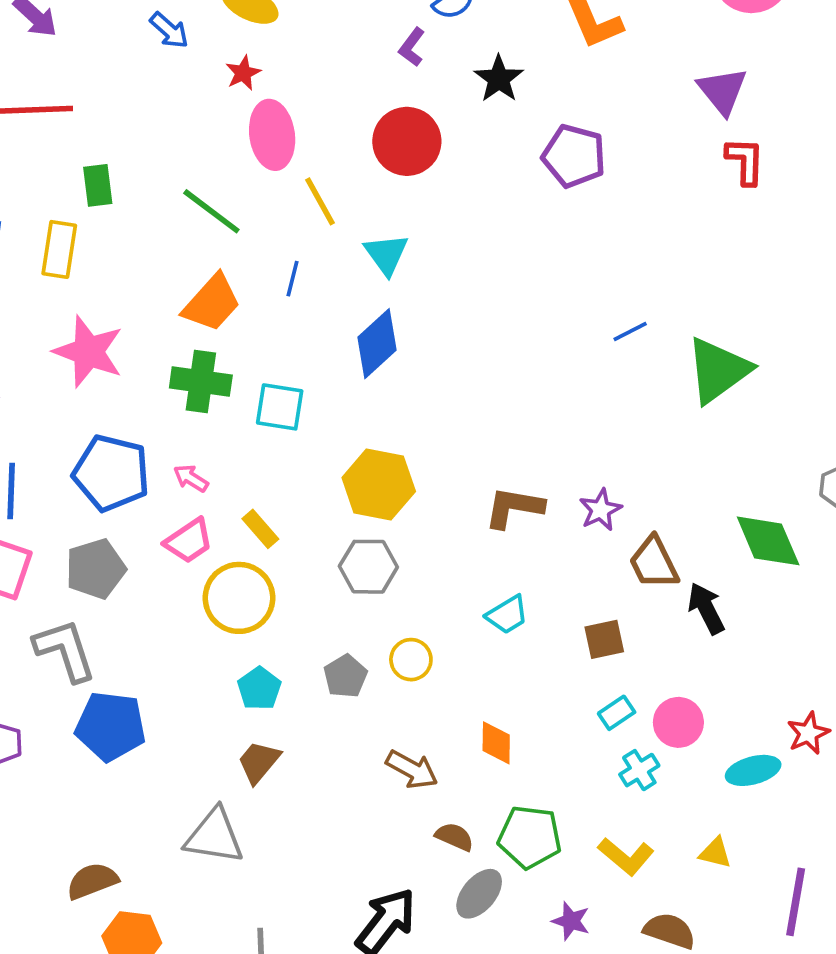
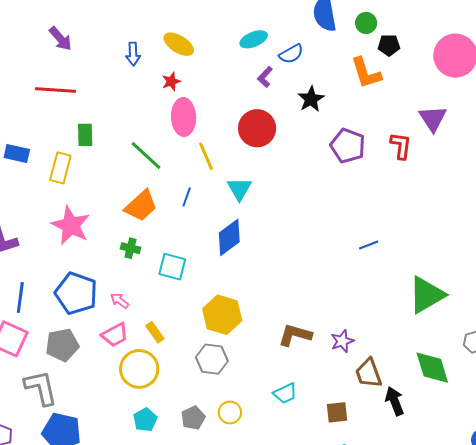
blue arrow: (169, 30) -> (133, 54), turned 40
red L-shape: (745, 161) -> (401, 146), moved
green triangle: (718, 370) -> (427, 295), moved
green cross: (201, 381) -> (131, 248), size x0.6

